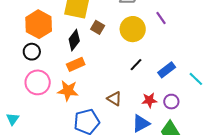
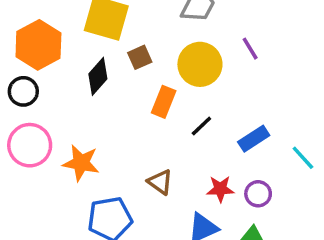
brown square: (98, 27) -> (140, 57), turned 32
orange rectangle: (76, 64) -> (164, 102), moved, turned -48

